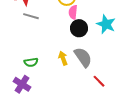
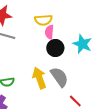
yellow arrow: (63, 58) -> (39, 78), size x1.5

